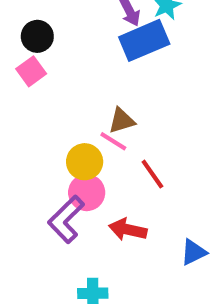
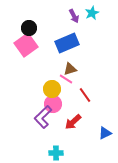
blue rectangle: (144, 40) -> (67, 43), moved
pink square: (31, 71) -> (26, 45), size x1.6
red arrow: (128, 230) -> (73, 122), turned -54

